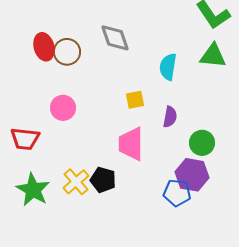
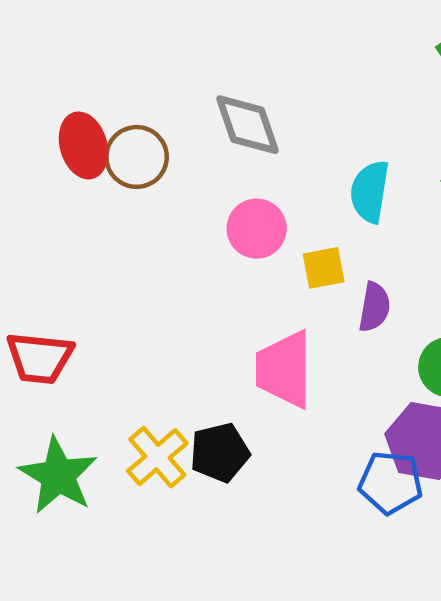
yellow square: (135, 100) -> (324, 268), moved
pink circle: (63, 108) -> (257, 229), moved
black pentagon: (103, 180) -> (220, 453), turned -30

